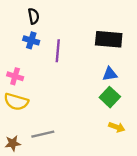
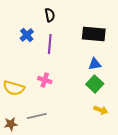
black semicircle: (34, 16) -> (50, 15), moved
blue cross: (31, 40) -> (27, 35), turned 32
pink cross: (15, 76) -> (45, 80), moved

